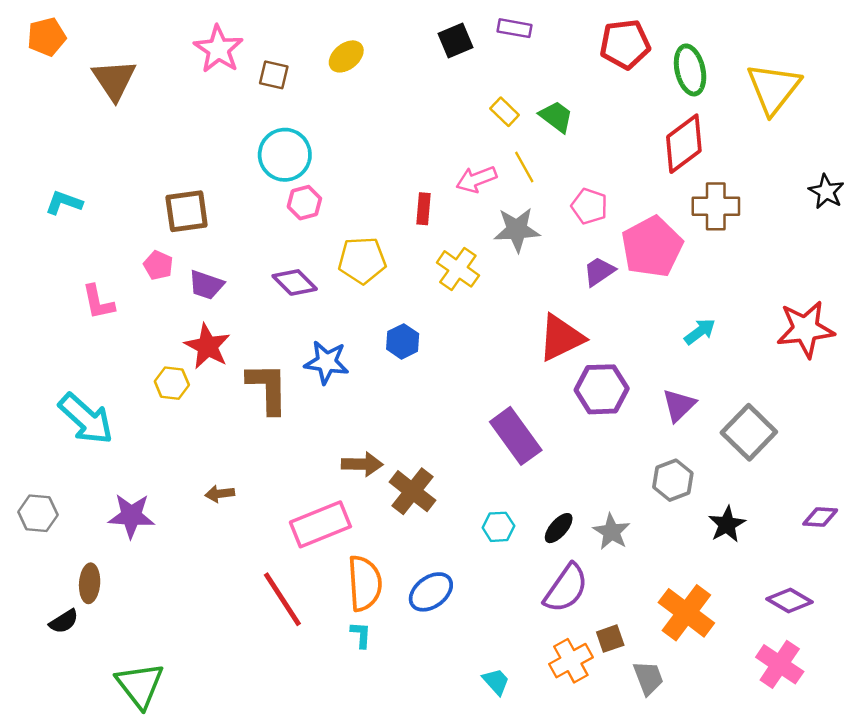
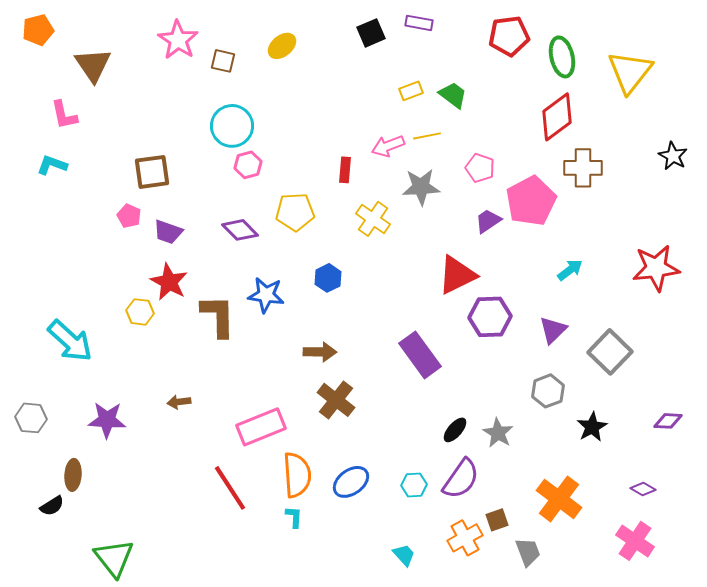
yellow rectangle: (505, 112) -> (411, 91), turned -65
yellow line: (524, 167) -> (427, 136), turned -72
pink L-shape: (98, 302) -> (64, 115), moved
brown arrow: (362, 464) -> (320, 352), moved
cyan hexagon: (498, 527) -> (414, 485), moved
purple diamond: (790, 600) -> (643, 489), size x0.7

